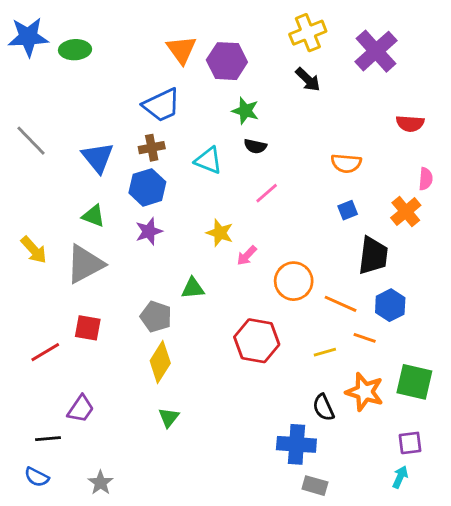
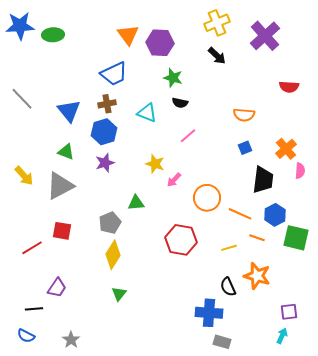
pink semicircle: (426, 179) -> (300, 171), moved
gray pentagon: (156, 317) -> (110, 223), turned 30
green square: (414, 382) -> (296, 238), moved

